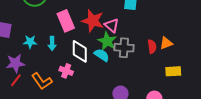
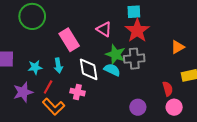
red star: (93, 21) -> (137, 31), moved, turned 30
pink triangle: (112, 25) -> (104, 29), moved
red semicircle: (152, 47) -> (168, 89), moved
red line: (16, 80) -> (48, 87), moved

